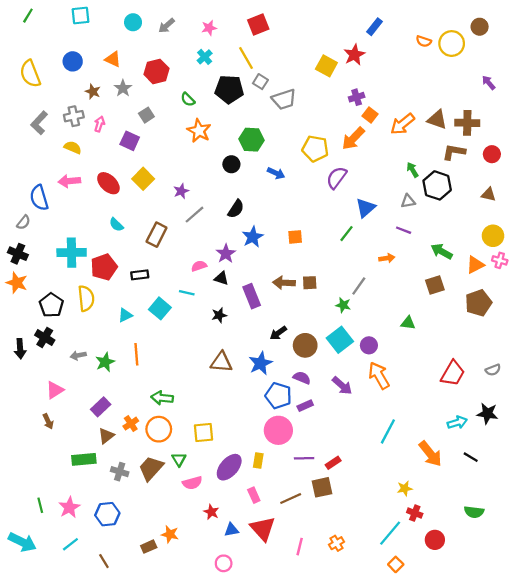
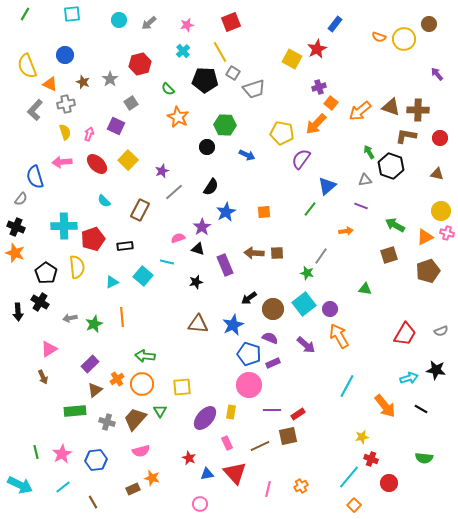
orange triangle: (113, 59) -> (50, 84), moved
pink arrow: (99, 124) -> (89, 134), moved
yellow semicircle: (73, 147) -> (65, 132), turned 49
pink semicircle: (192, 483) -> (141, 451), moved

